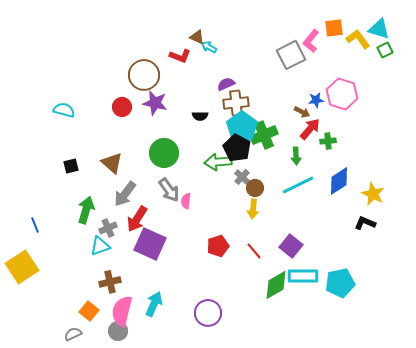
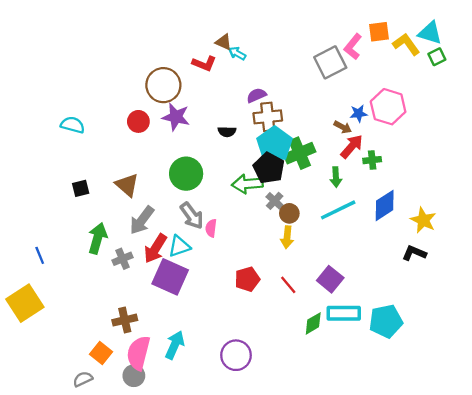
cyan triangle: (100, 246) -> (179, 246), moved
green diamond: (276, 285) -> (313, 323), size x0.7

